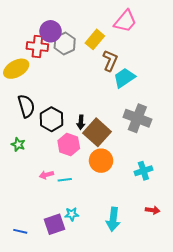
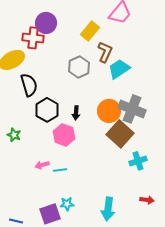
gray hexagon: (65, 43) -> (79, 67), moved
black semicircle: (26, 106) -> (29, 85), moved
brown square: (97, 132) -> (120, 134), moved
orange circle: (101, 161) -> (109, 111), moved

